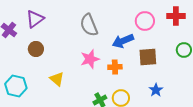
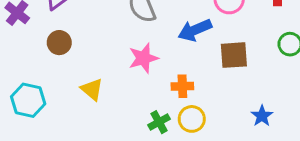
orange cross: (115, 67) -> (182, 86), moved
blue star: (156, 90) -> (262, 116), moved

